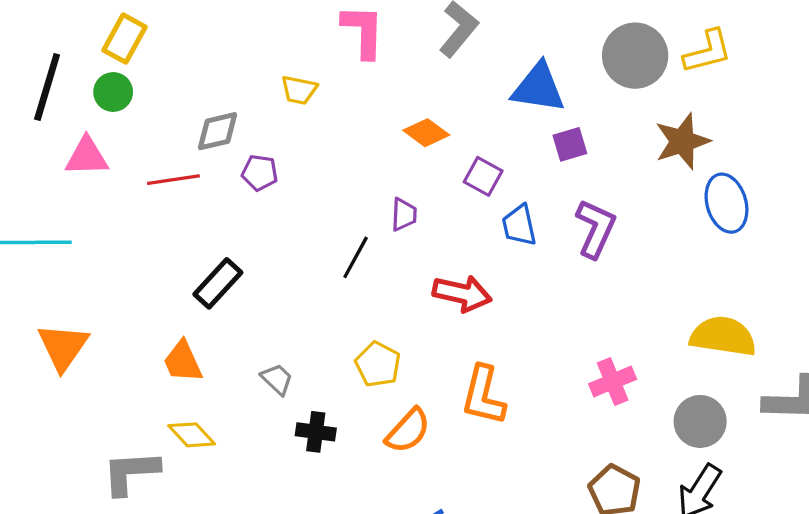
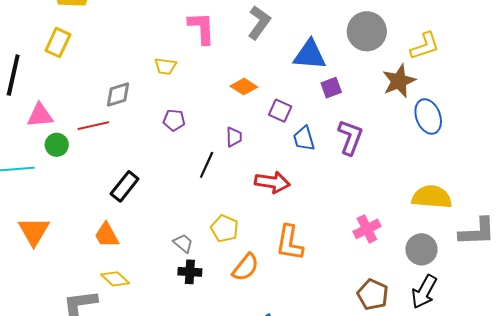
yellow L-shape: (708, 52) -> (425, 46), moved
green circle: (113, 92) -> (57, 145), moved
purple pentagon: (260, 173) -> (174, 120), moved
gray trapezoid: (277, 379) -> (183, 243), moved

